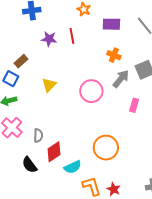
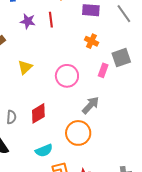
gray arrow: (121, 79) -> (91, 105), moved
pink rectangle: (134, 105) -> (103, 70), moved
red diamond: (54, 152) -> (38, 113), moved

